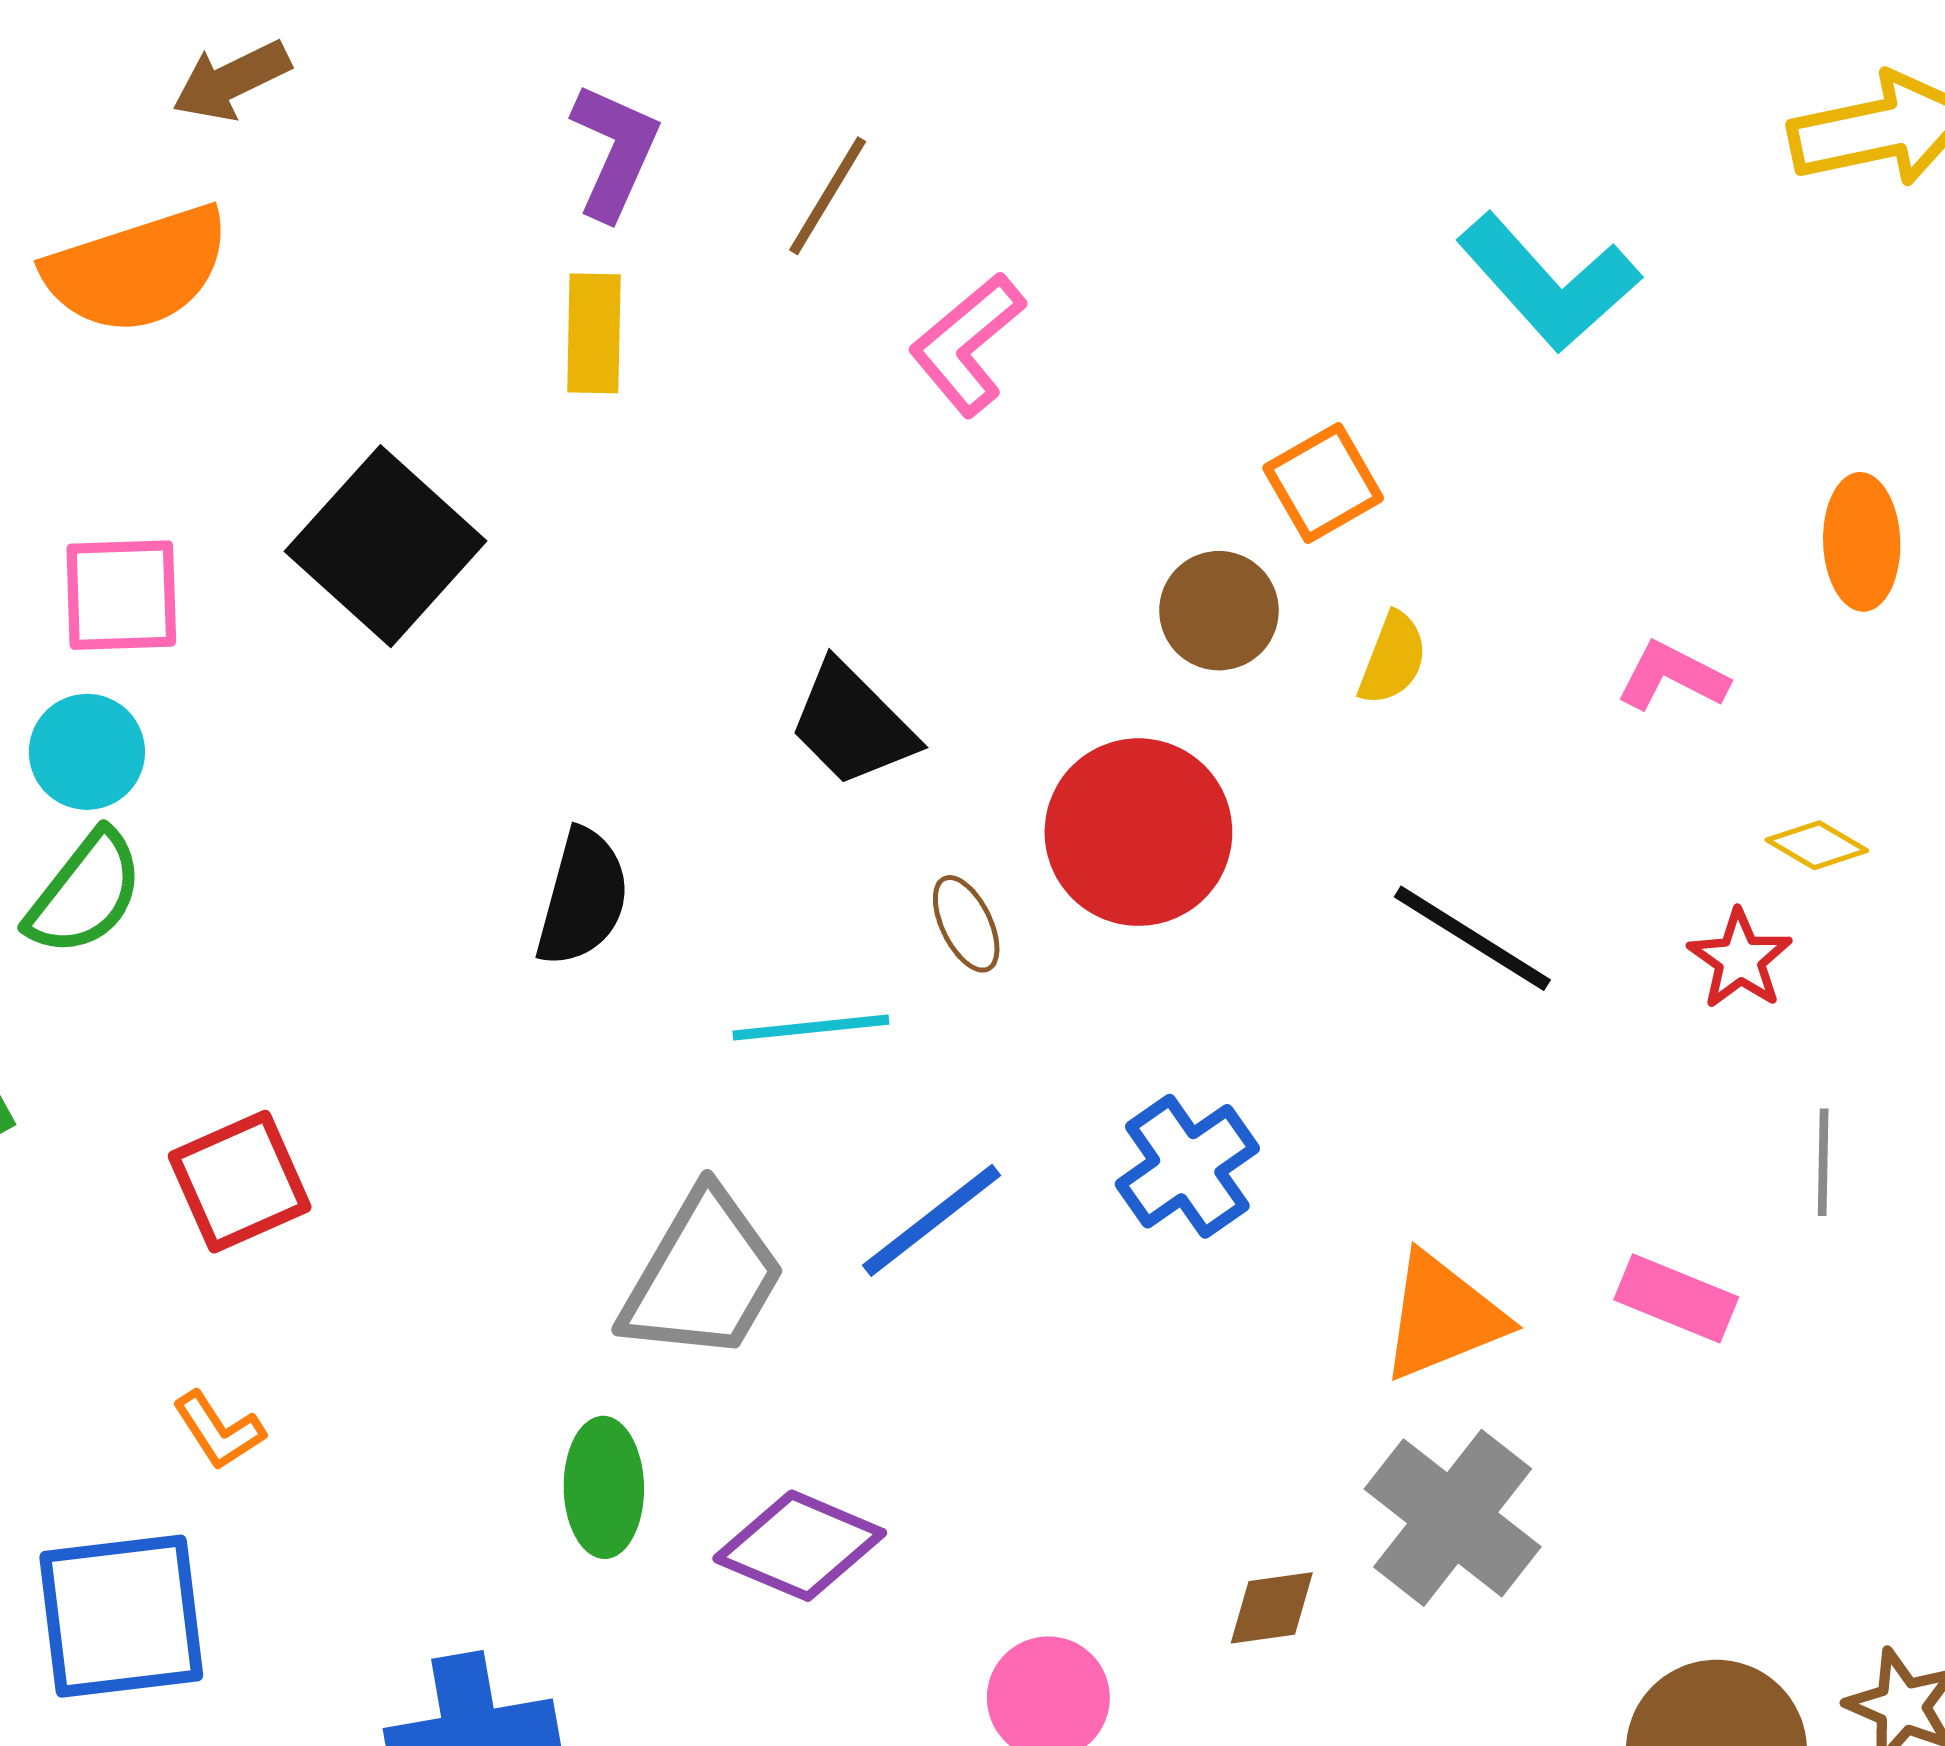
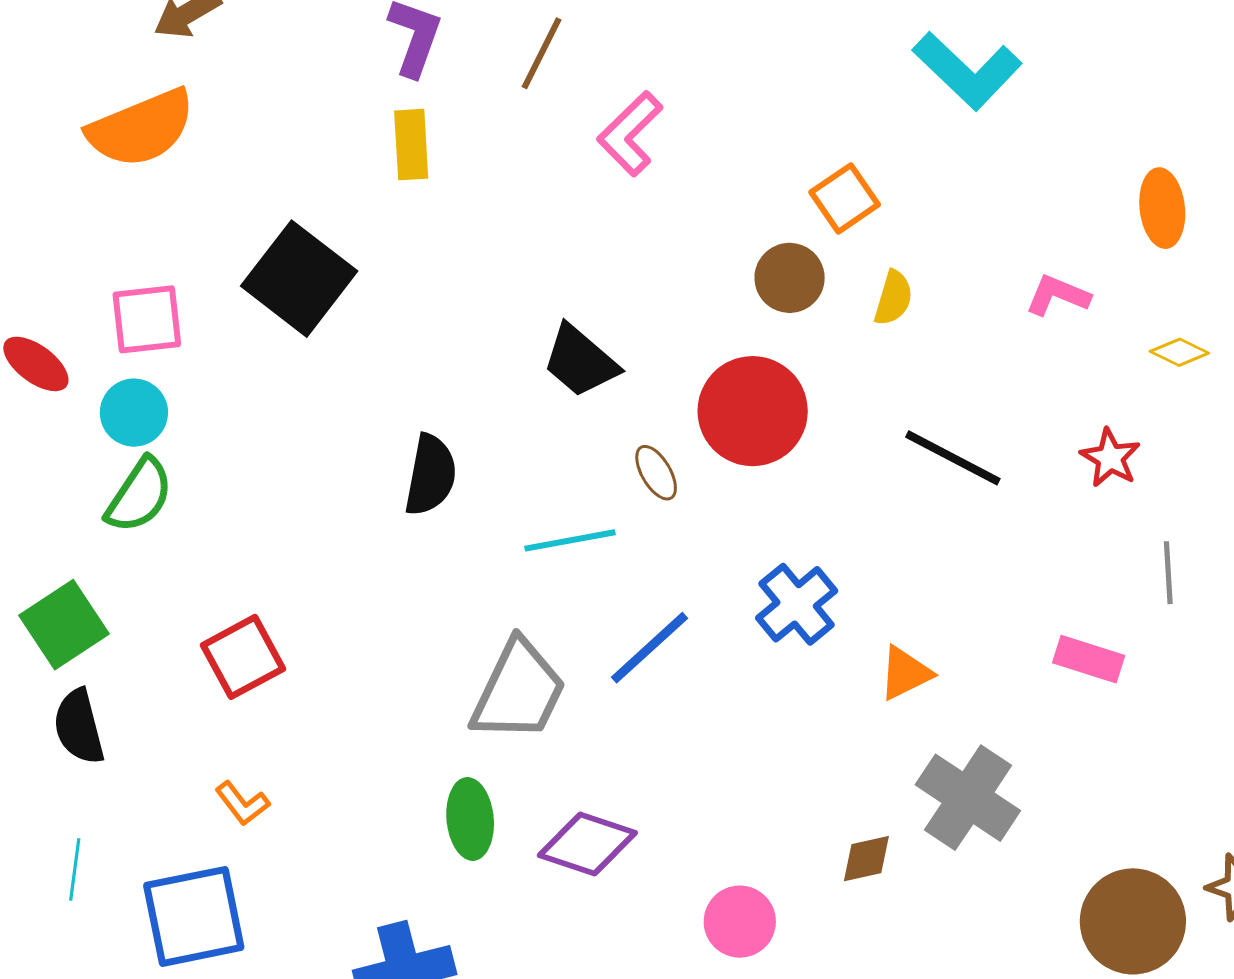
yellow diamond: (1817, 845) -> (1179, 352), moved
orange triangle: (1443, 1317) -> (905, 673), moved, size x0.7

